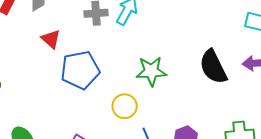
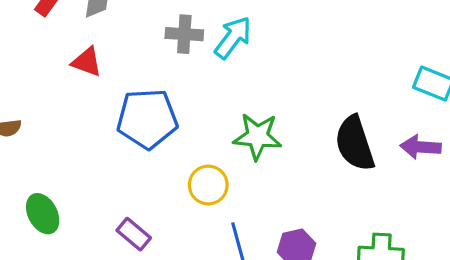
red triangle: (51, 39) -> (87, 62), moved, turned -30

